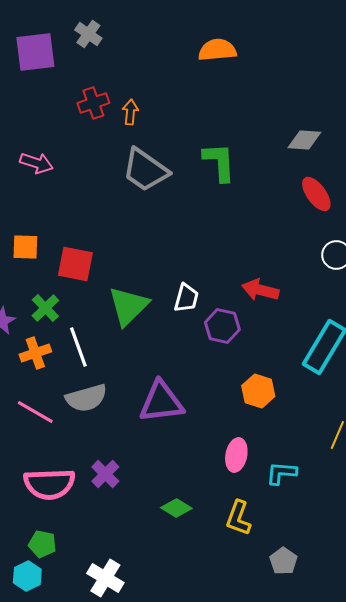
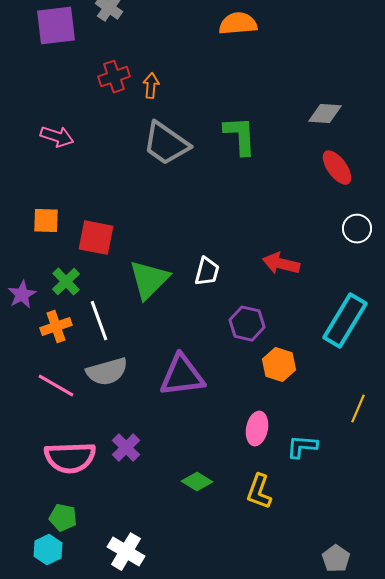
purple hexagon: (222, 326) -> (247, 324), moved
gray pentagon: (283, 561) -> (336, 559), moved

